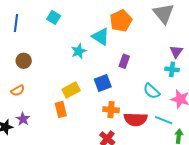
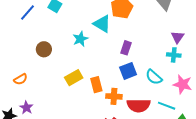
blue line: (16, 23) -> (27, 13), moved, turned 36
brown circle: (24, 61) -> (44, 49), moved
blue square: (103, 83) -> (128, 71), moved
orange rectangle: (61, 109) -> (96, 85), moved

